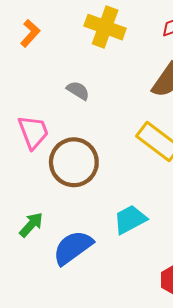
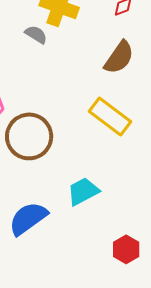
gray semicircle: (78, 90) -> (36, 34), moved

